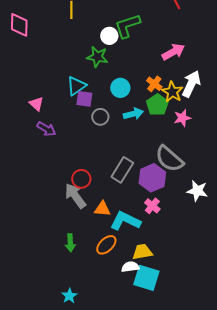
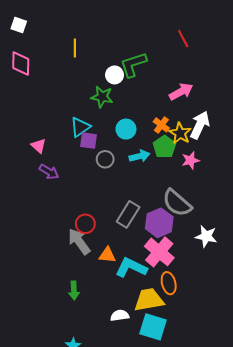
pink cross: (152, 206) -> (159, 252), size x1.8
orange ellipse: (106, 245) -> (169, 283), moved, turned -60
yellow trapezoid: (142, 252) -> (149, 300), size x1.4
white semicircle: (130, 267) -> (120, 315), moved

